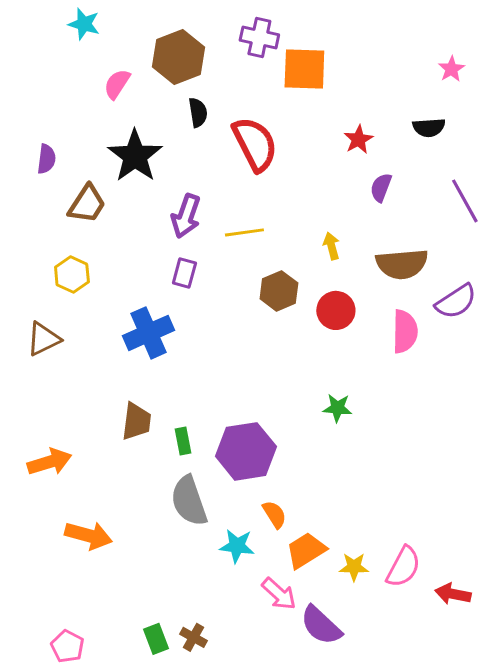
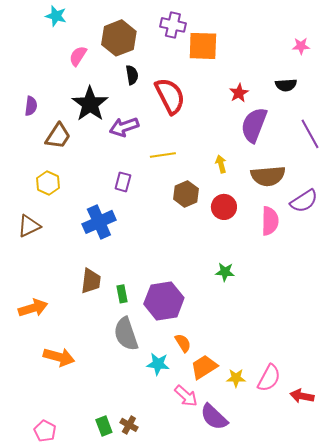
pink star: (451, 69) -> (301, 46), turned 30
purple semicircle: (381, 187) -> (254, 125), size x1.8
purple arrow: (186, 216) -> (124, 127), moved, turned 52

